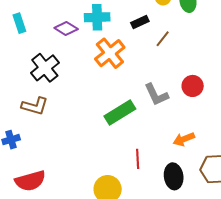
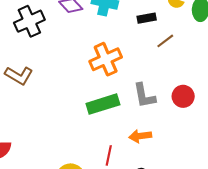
orange cross: (110, 53) -> (106, 59), moved
black cross: (45, 68) -> (29, 21), moved
orange arrow: (184, 139) -> (140, 136), moved

